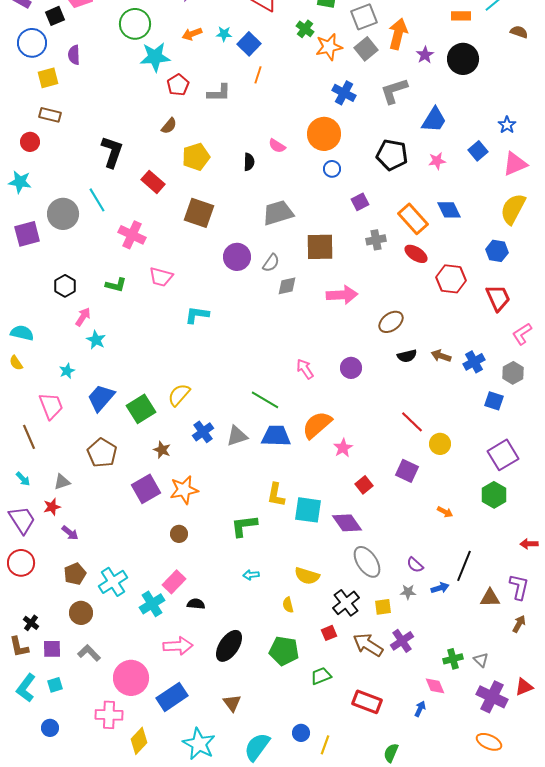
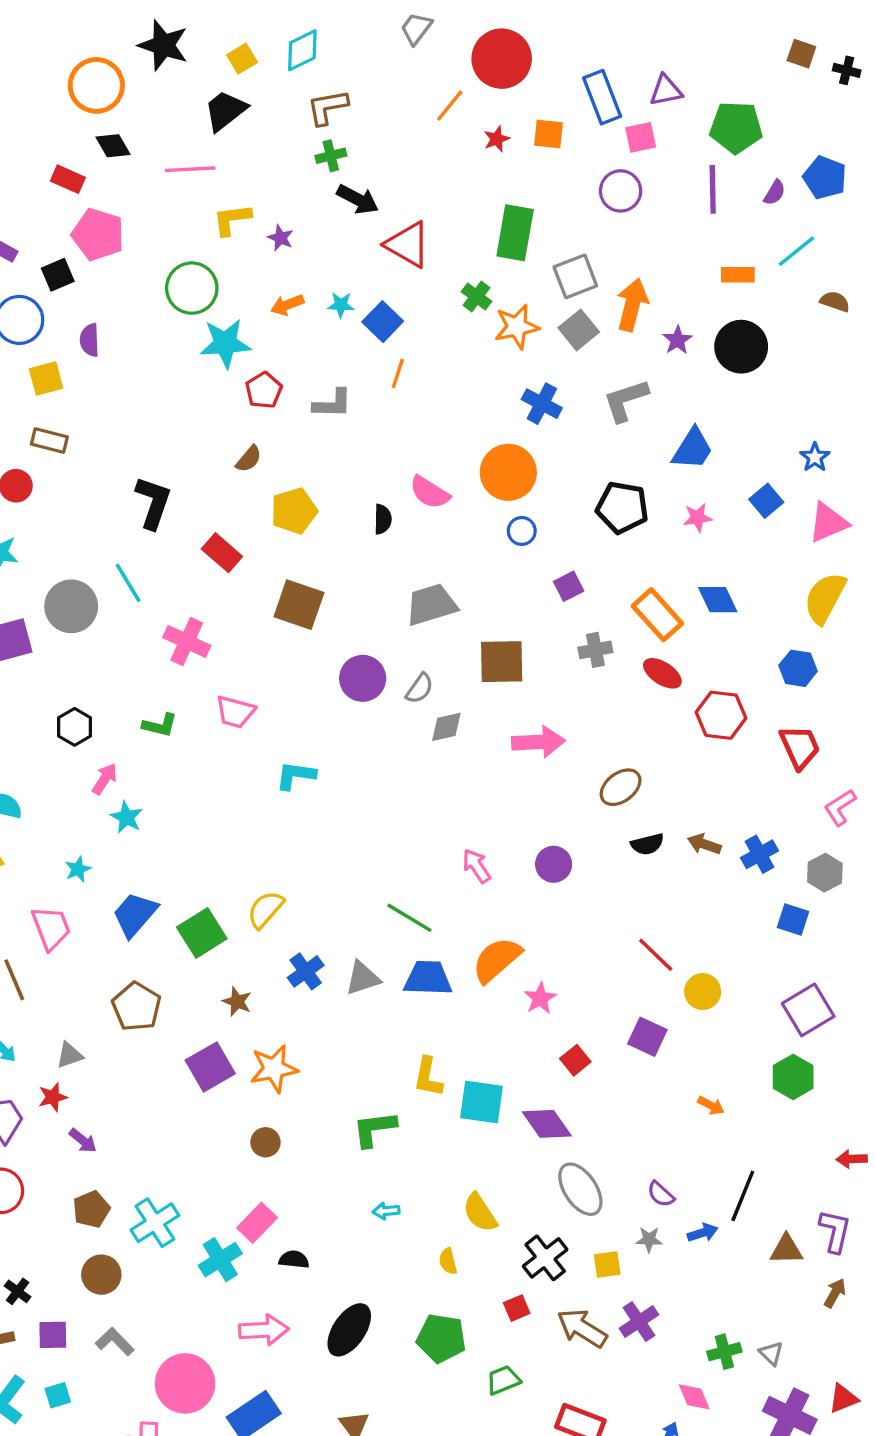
pink semicircle: (277, 146) -> (430, 492), size x1.4
yellow semicircle: (307, 576) -> (480, 1213), turned 40

